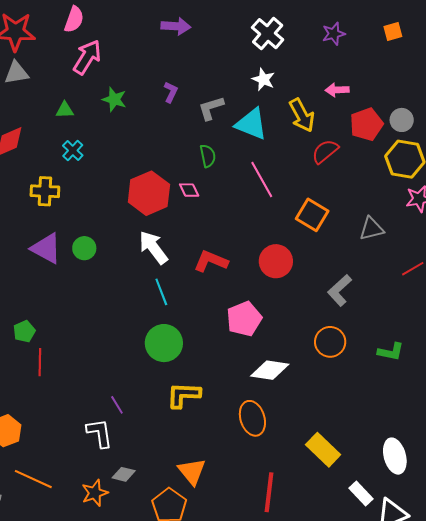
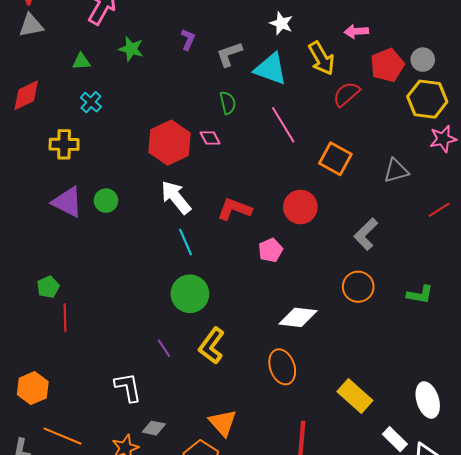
pink pentagon: (244, 319) -> (270, 250), moved, size x0.7
yellow L-shape: (183, 395) -> (212, 346), turned -54
purple line: (117, 405) -> (164, 348), moved

